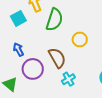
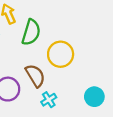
yellow circle: (80, 40) -> (61, 54), size x1.5

